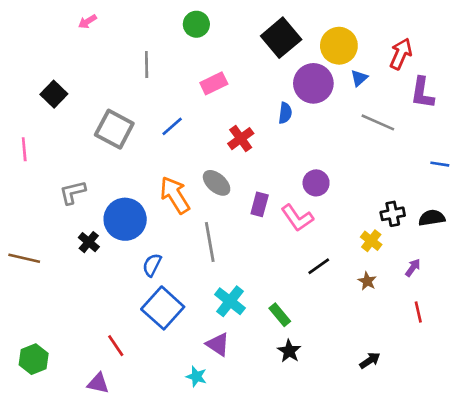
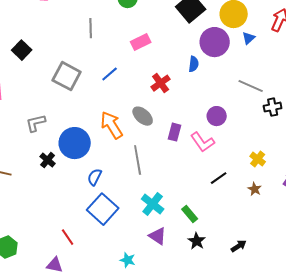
gray line: (378, 122) -> (251, 86), moved
black cross: (393, 214) -> (273, 107), moved
purple triangle: (218, 344) -> (158, 236), moved
black arrow: (370, 360) -> (239, 246), moved

